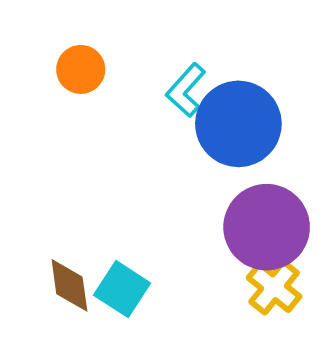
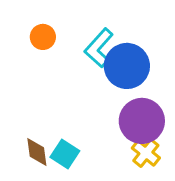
cyan L-shape: (186, 90) -> (99, 48), size x1.4

